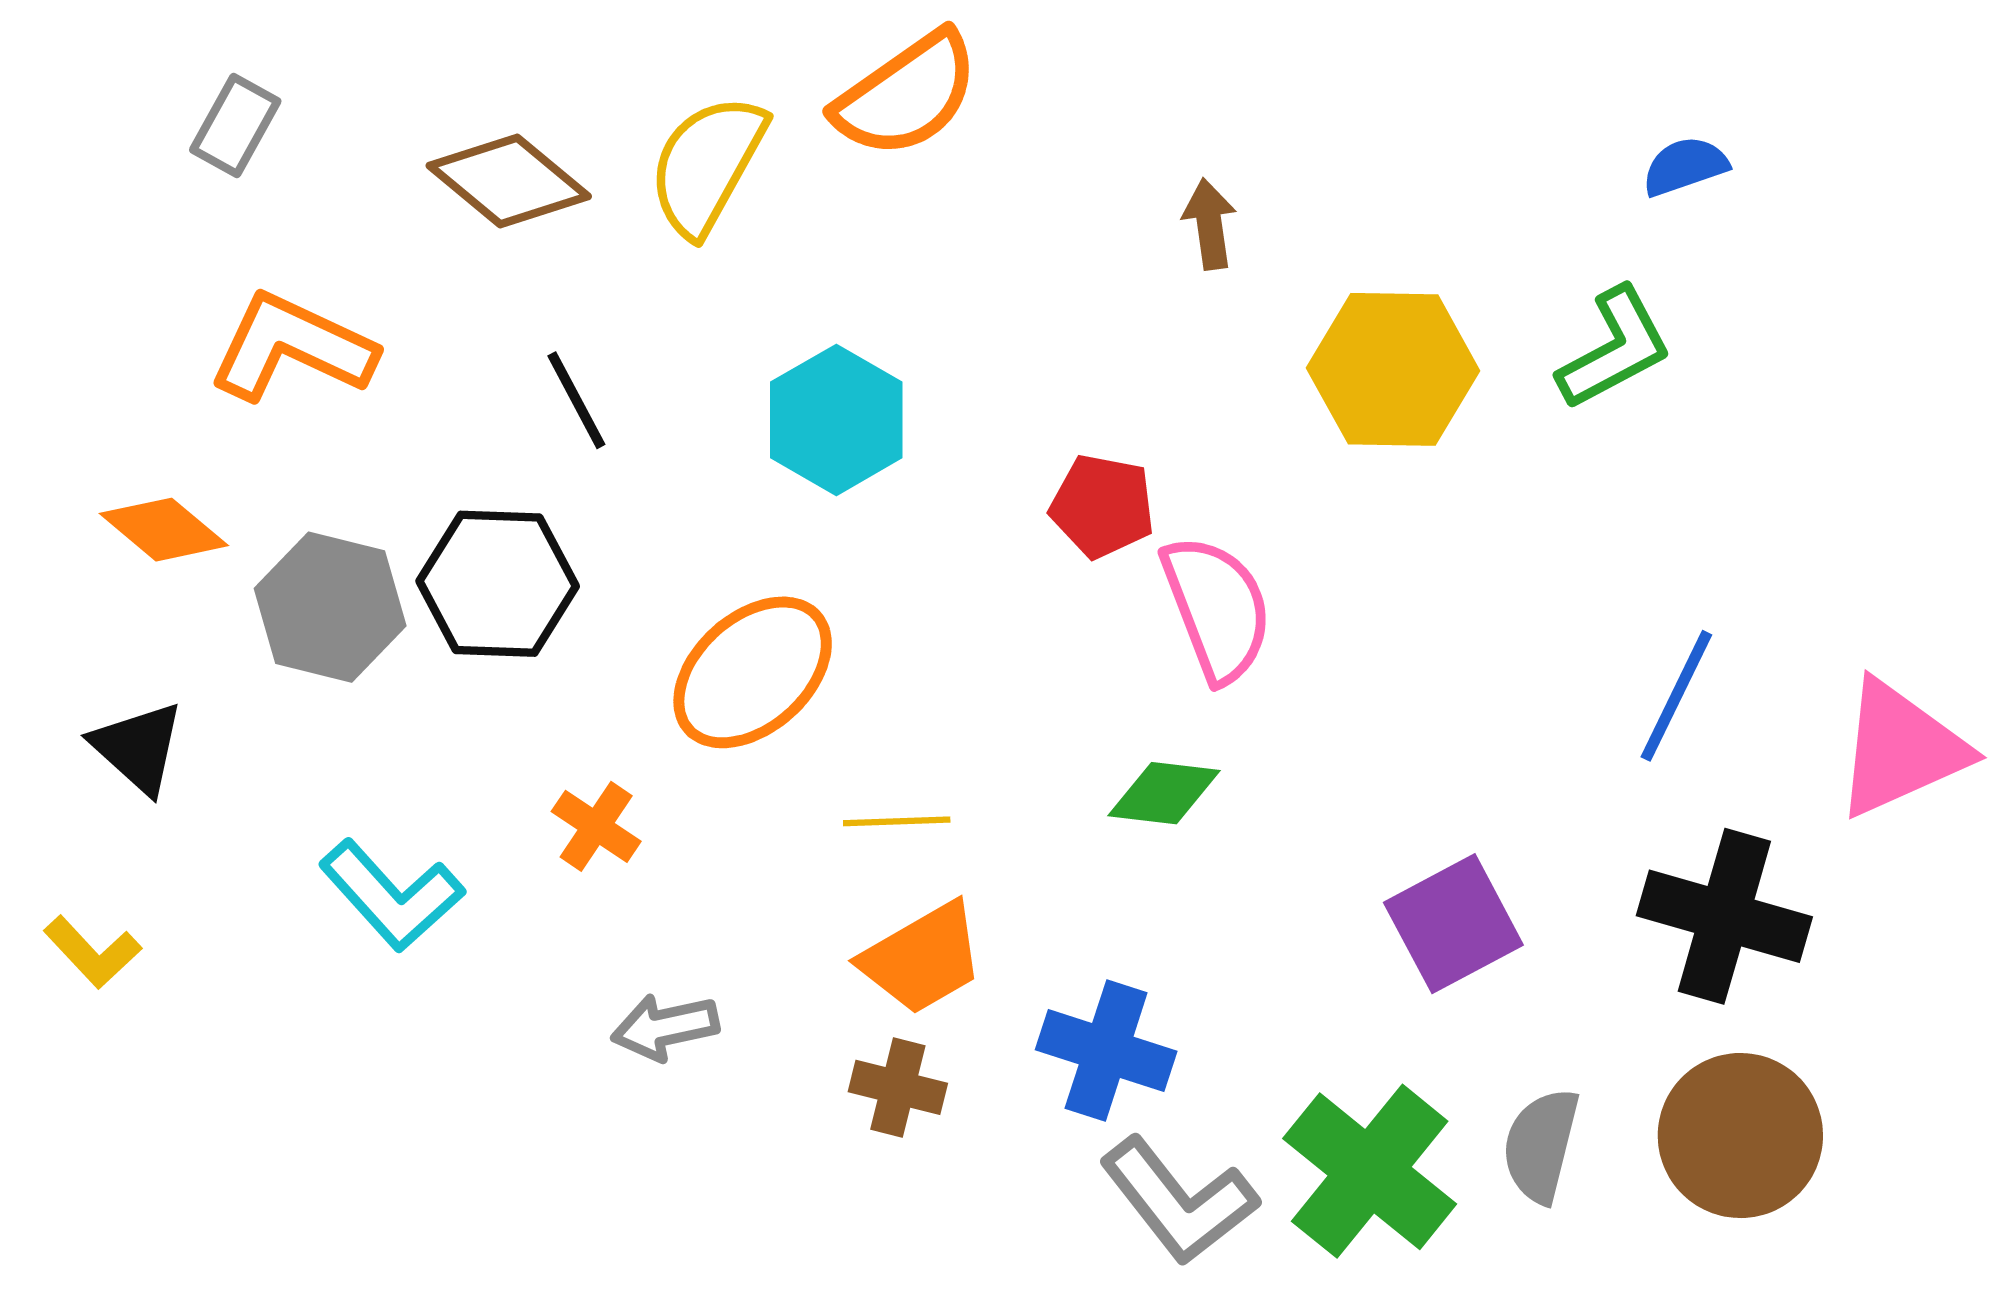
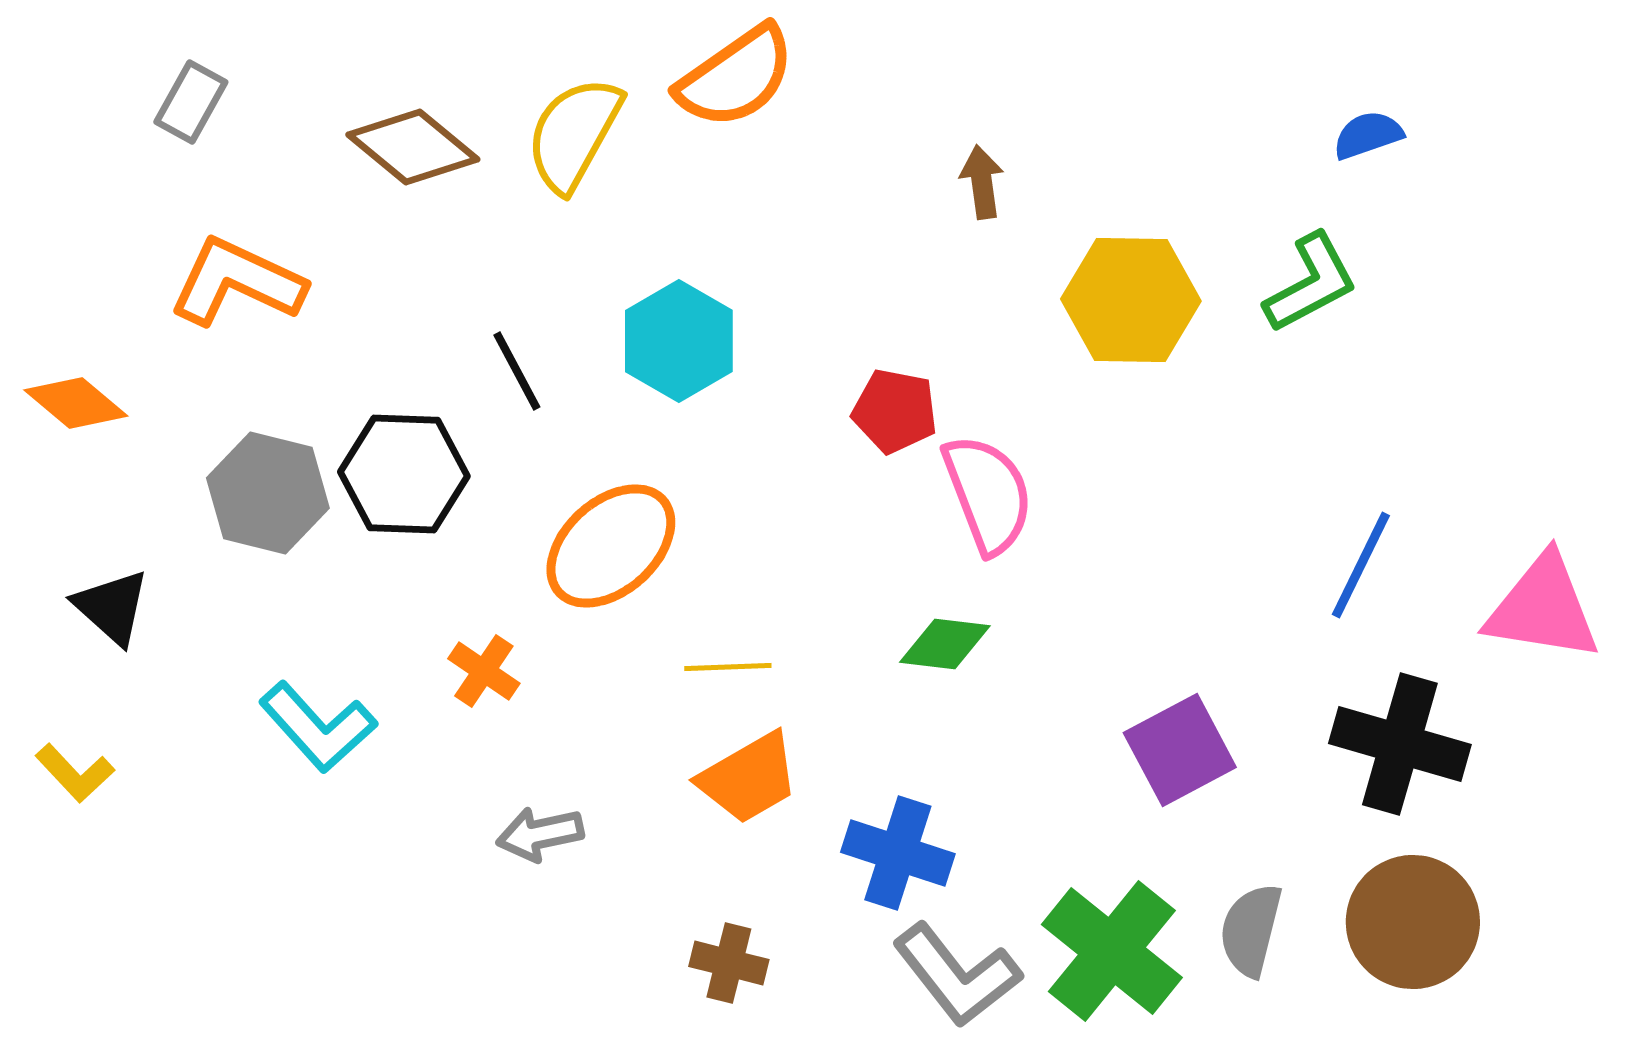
black line: (576, 400) -> (517, 371), moved
orange diamond: (164, 530) -> (76, 403), moved
pink triangle: (1901, 749) -> (1543, 608), turned 33
brown cross: (898, 1087) -> (729, 963), moved

